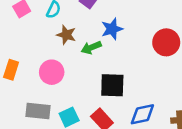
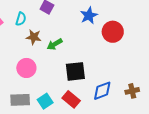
blue star: (112, 29) -> (89, 16), moved

